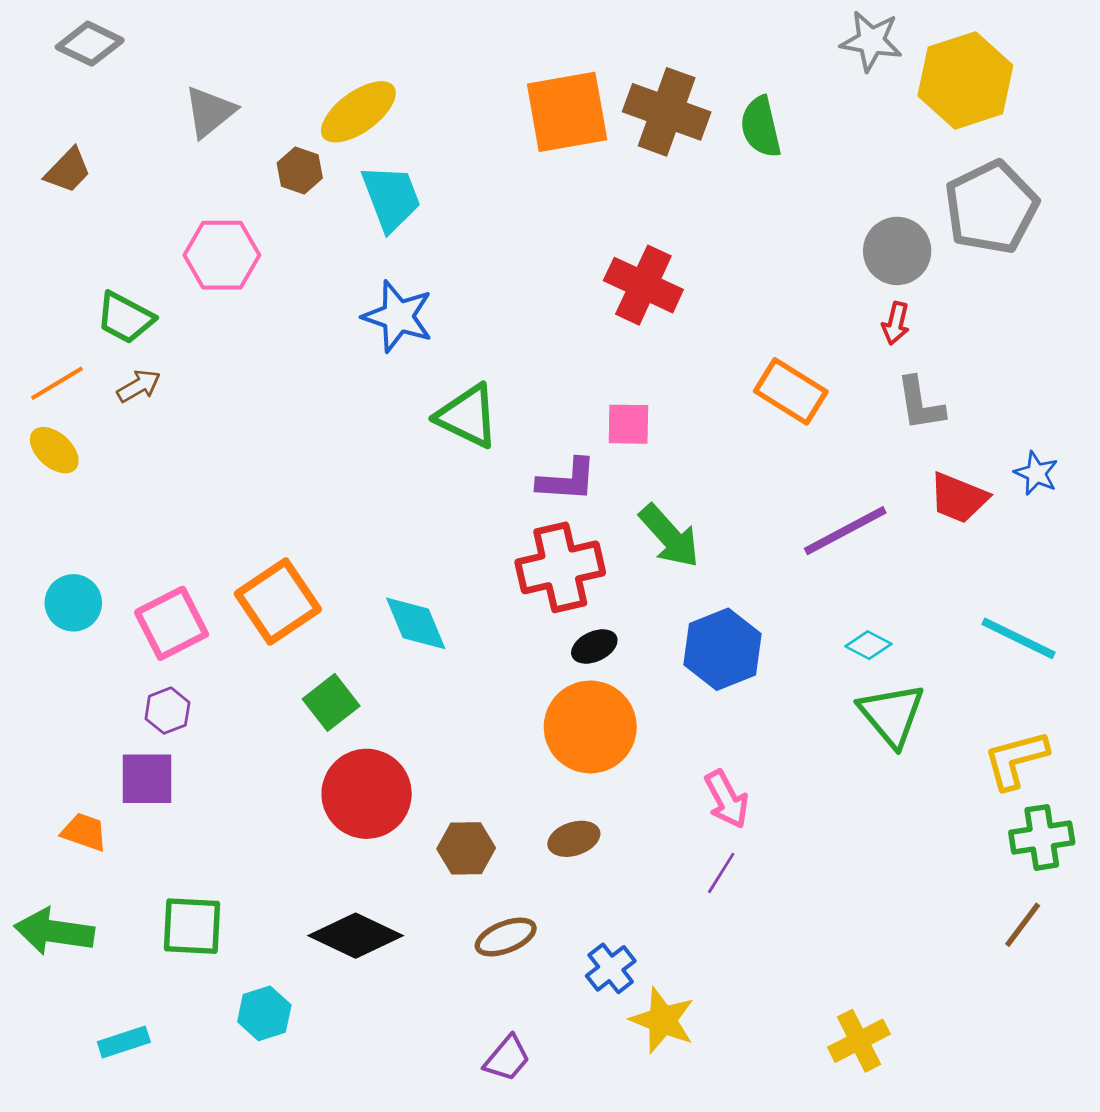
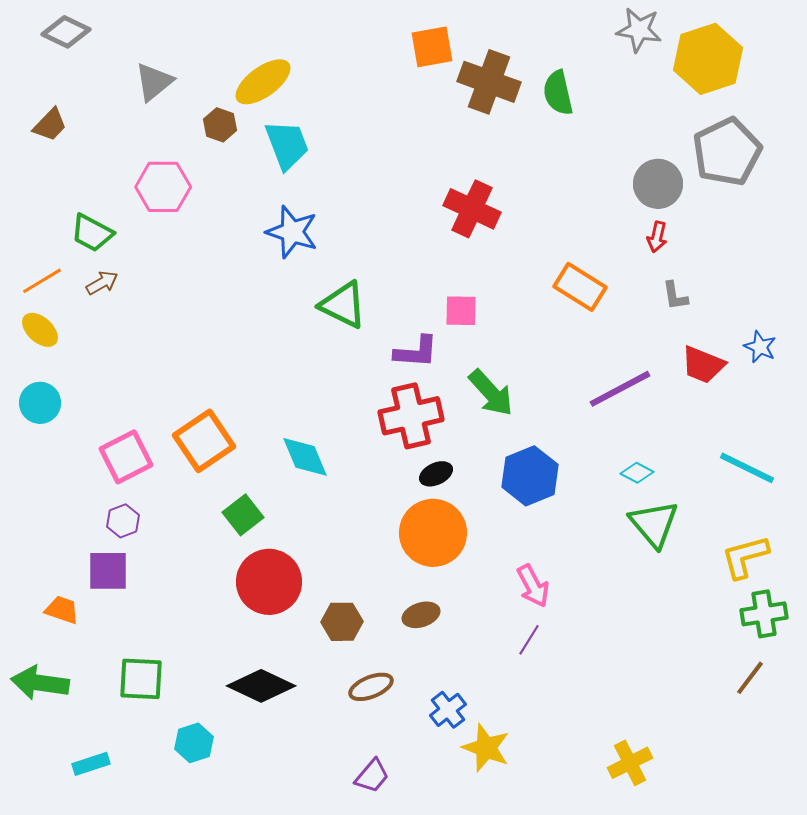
orange square: (567, 112) -> (432, 47), moved, size x0.7
gray L-shape: (920, 404) -> (675, 296), size x0.7
cyan circle: (73, 603) -> (40, 403), moved

